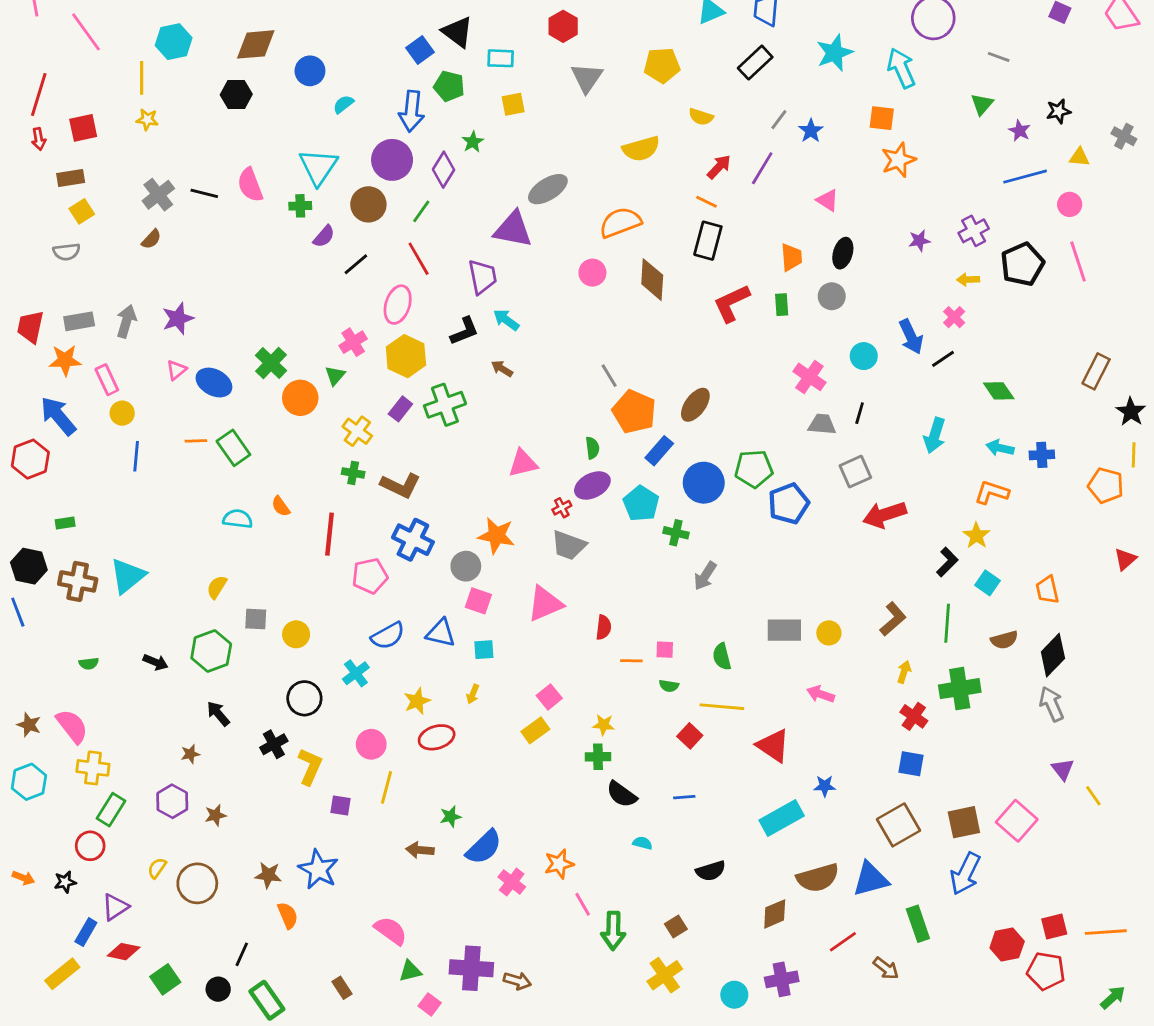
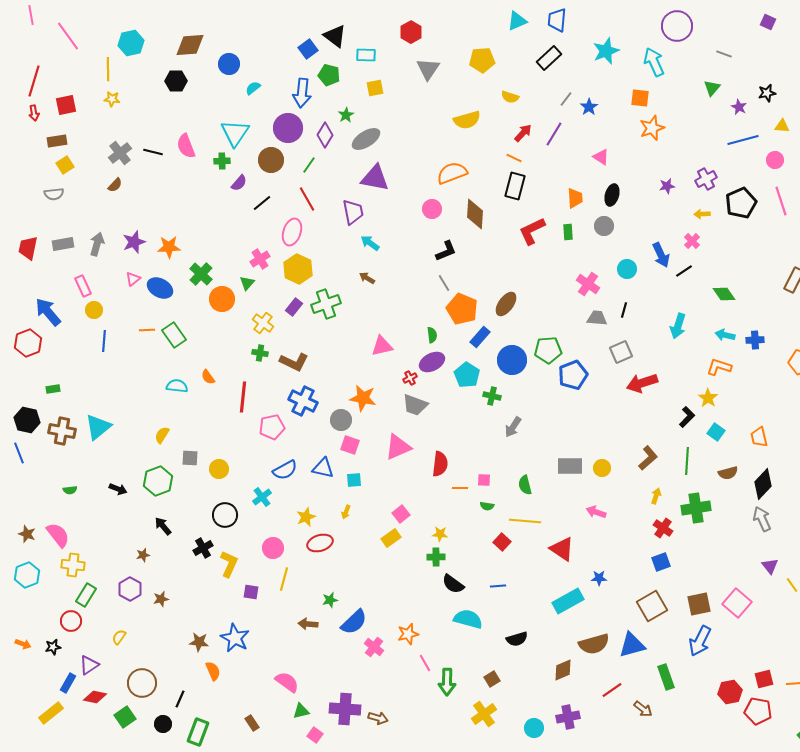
gray ellipse: (548, 189) -> (366, 139), moved
black L-shape: (464, 331) -> (446, 251), moved
orange star: (65, 360) -> (169, 247), moved
red semicircle: (604, 627) -> (440, 464), size x1.4
blue square: (911, 764) -> (661, 562), turned -30
cyan semicircle: (643, 843) -> (468, 619), size x2.0
brown circle: (197, 883) -> (142, 683), moved
green rectangle: (267, 1000) -> (198, 732), turned 56

